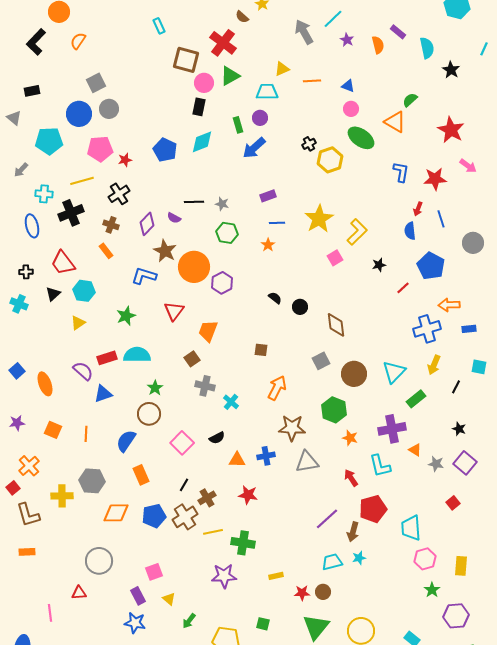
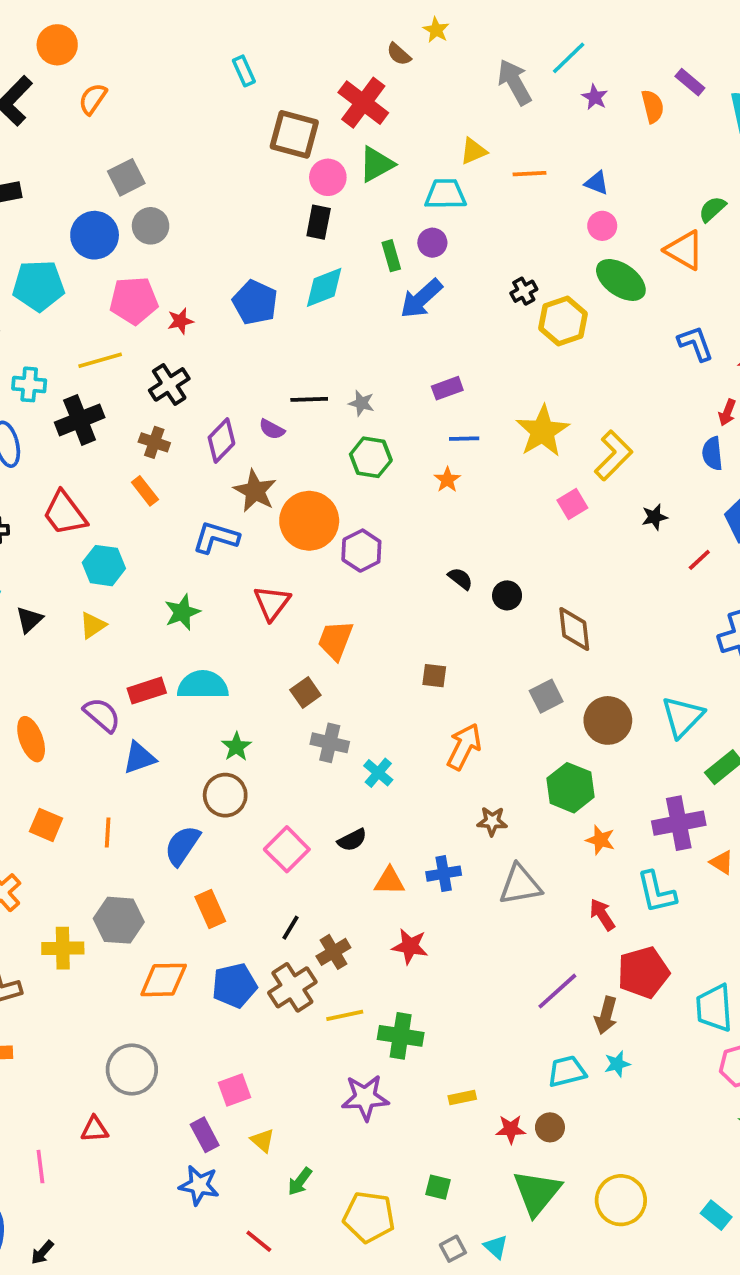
blue L-shape: (401, 172) -> (696, 343), turned -30
black triangle: (53, 294) -> (29, 620), moved
brown star: (292, 428) -> (492, 821), size x0.6

